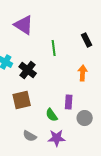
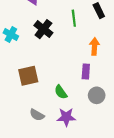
green line: (54, 48) -> (74, 18), moved
black cross: (28, 70) -> (43, 29), moved
purple rectangle: (69, 102) -> (86, 71), moved

